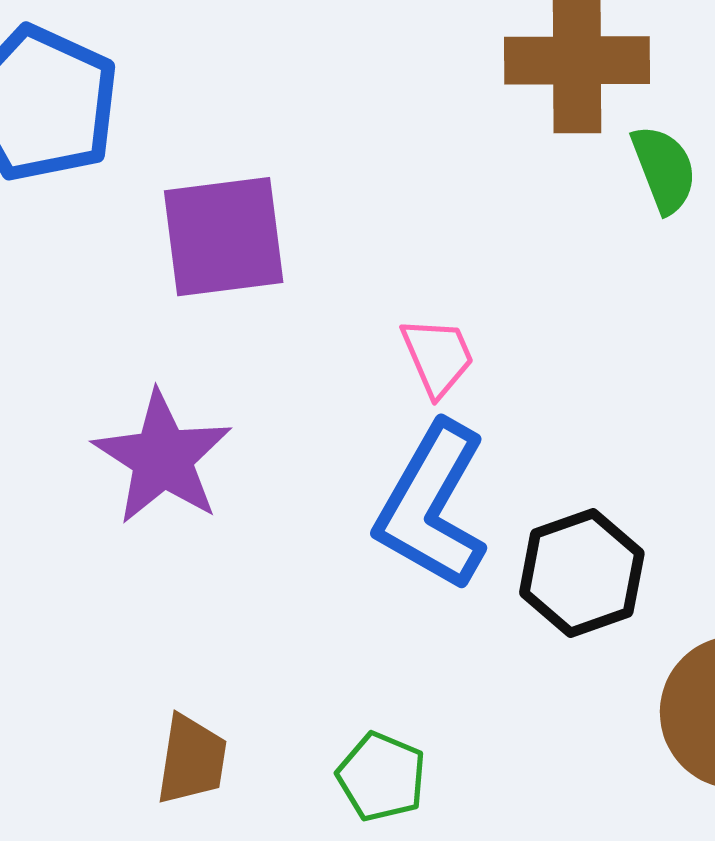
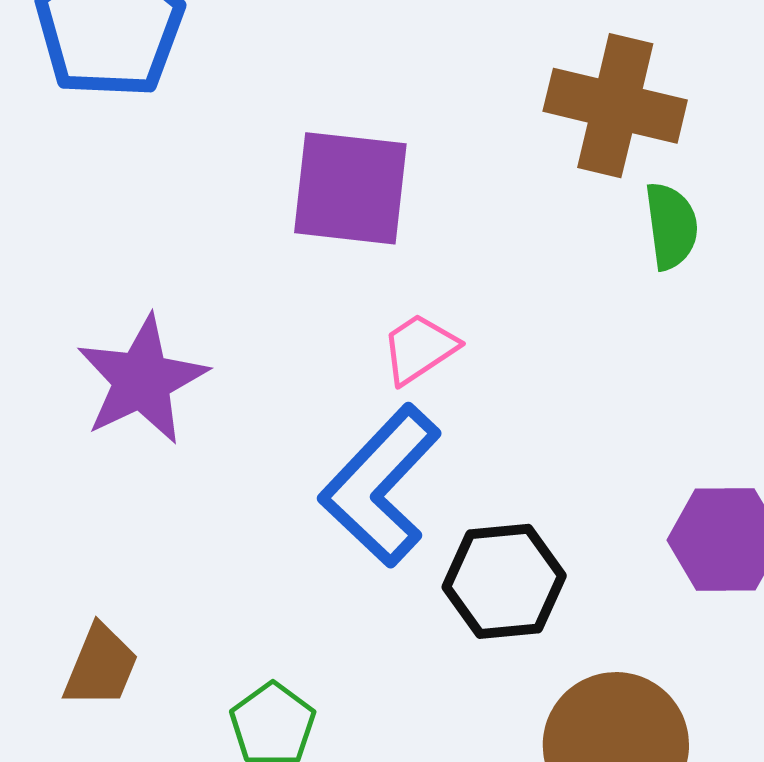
purple square: (224, 237) -> (350, 188), moved
pink trapezoid: (438, 357) -> (419, 349), turned -114

